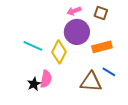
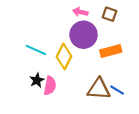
pink arrow: (74, 11) -> (80, 12), turned 32
blue line: (109, 72) -> (117, 90), moved
black star: (34, 84) -> (37, 80), moved

